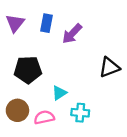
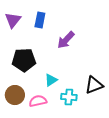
purple arrow: (72, 34) -> (66, 40), moved
black triangle: (109, 67) -> (94, 85), moved

